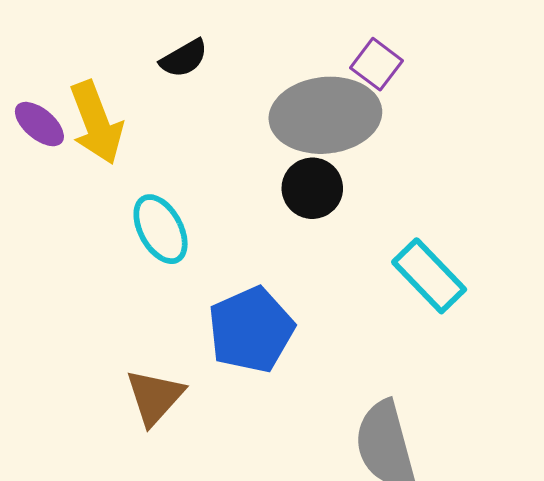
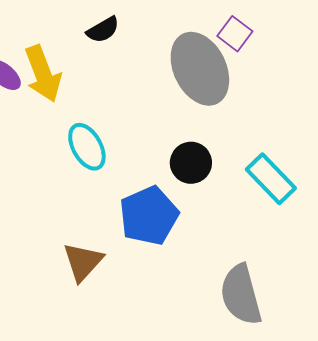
gray ellipse: (325, 115) -> (200, 69), turned 70
black circle: (312, 188) -> (191, 163), moved

